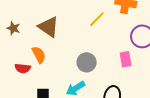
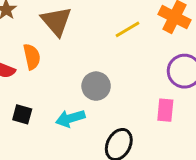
pink rectangle: (126, 59) -> (165, 110), moved

